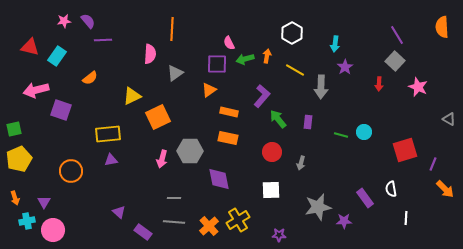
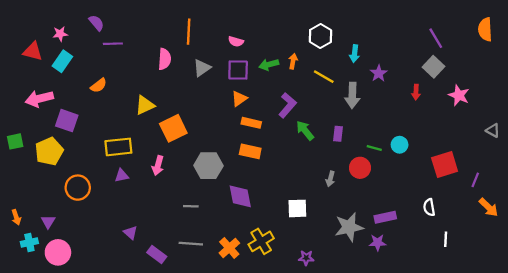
pink star: (64, 21) -> (60, 34), moved
pink semicircle: (229, 43) -> (236, 41), moved, turned -48
cyan arrow: (335, 44) -> (354, 54), moved
gray triangle: (175, 73) -> (202, 68), moved
orange triangle: (209, 90) -> (239, 99), moved
red circle: (272, 152) -> (360, 168), moved
yellow pentagon: (19, 159) -> (49, 151), moved
pink arrow: (162, 159) -> (158, 166), moved
gray line: (174, 198) -> (191, 206), moved
purple rectangle: (365, 198) -> (385, 217), moved, turned -66

